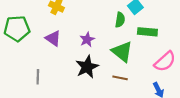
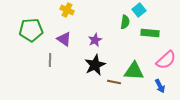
green triangle: (122, 52) -> (134, 71), moved, turned -35
gray line: (38, 77) -> (50, 60), moved
brown line: (120, 78) -> (114, 82), moved

